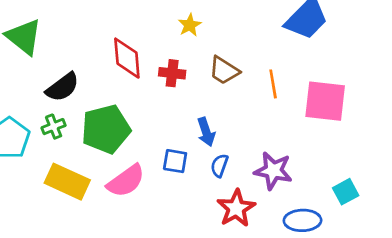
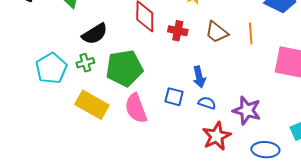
orange line: (273, 84) -> (251, 33), moved
blue semicircle: (219, 166) -> (207, 103), turned 84
pink semicircle: (126, 181) -> (136, 108), turned 100

